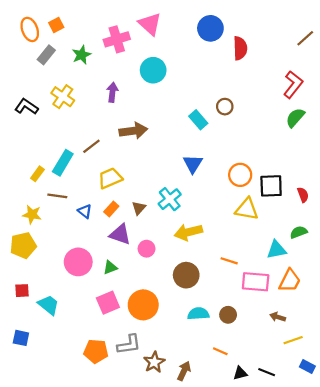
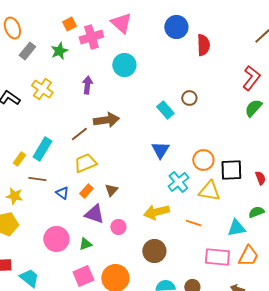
orange square: (56, 25) -> (69, 24), moved
brown line: (91, 146) -> (79, 134), moved
cyan cross: (170, 199) -> (178, 182), moved
orange line: (229, 261) -> (193, 223), moved

